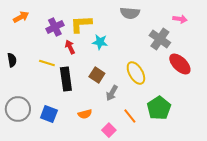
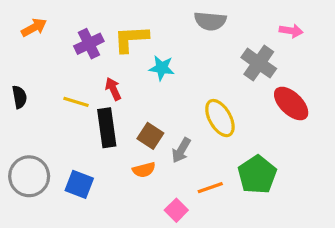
red arrow: (70, 47) -> (113, 89), moved
brown square: (97, 75) -> (150, 136), moved
orange semicircle: (85, 114) -> (144, 170), moved
orange line: (130, 116) -> (210, 188), turned -70

